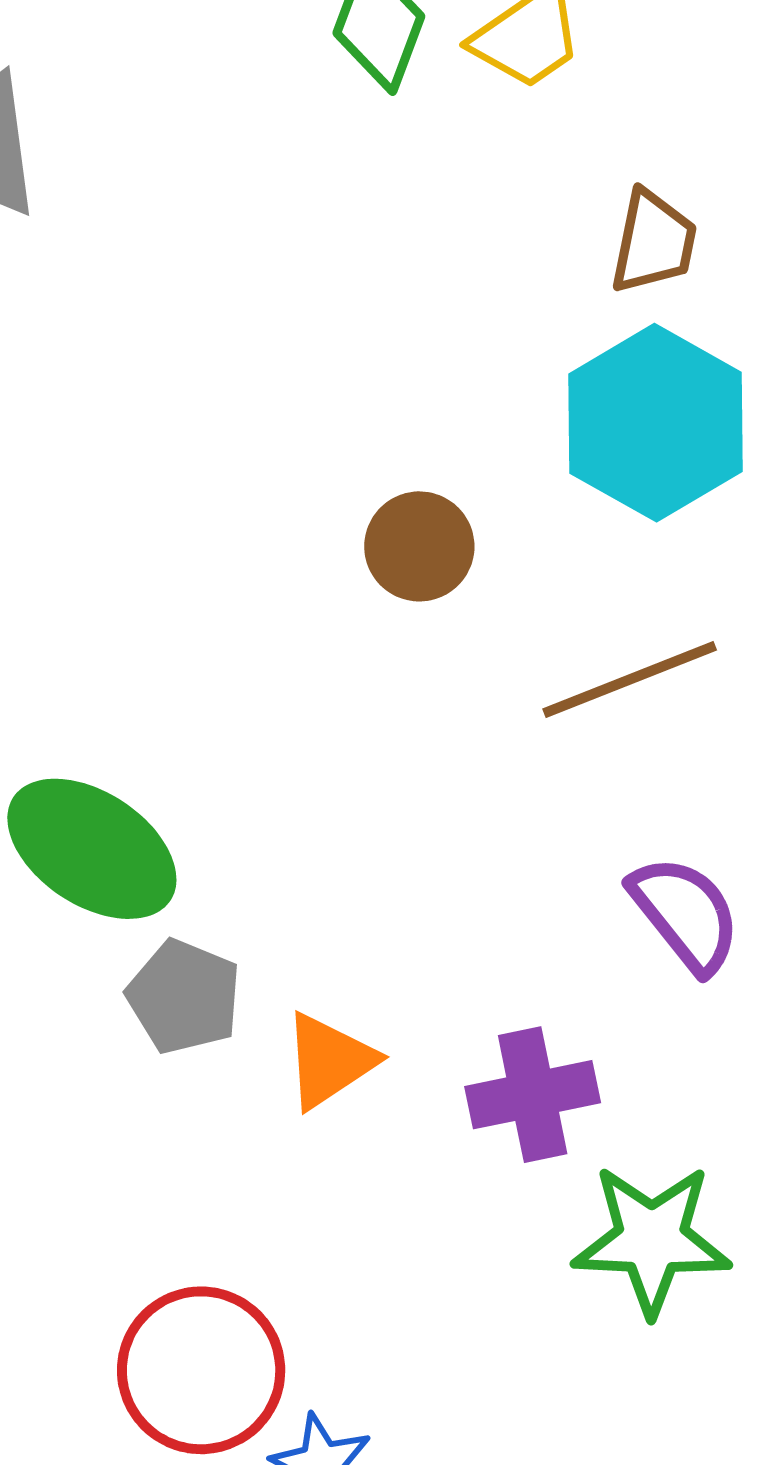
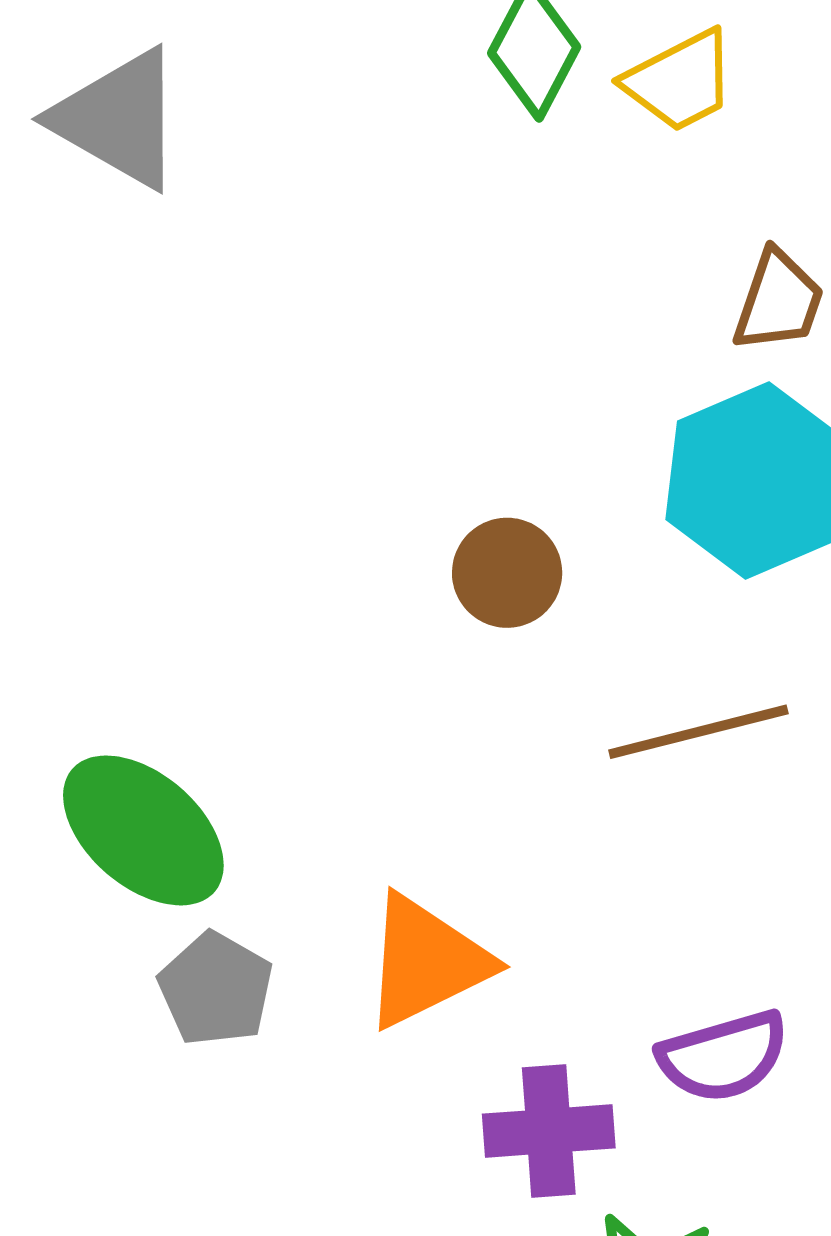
purple semicircle: (685, 914) -> (723, 1056), moved, turned 105
orange triangle: (329, 1061) -> (426, 962), moved, size x1.4

